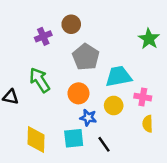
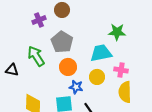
green star: (149, 39) -> (117, 32), moved, turned -30
gray pentagon: (86, 57) -> (62, 42), moved
yellow semicircle: (148, 124) -> (125, 92), size x1.5

